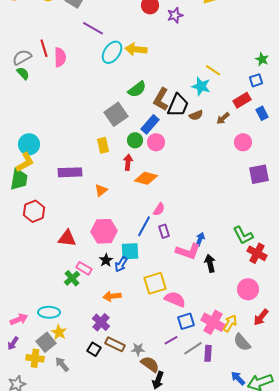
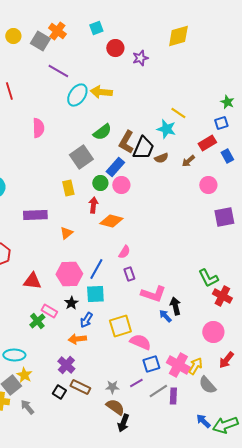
pink semicircle: (60, 57) -> (38, 128), moved
blue line: (144, 226) -> (96, 269), moved
blue arrow: (200, 239) -> (165, 316), moved, turned -64
blue arrow: (121, 264) -> (86, 320), moved
gray star: (138, 349) -> (112, 387), moved

